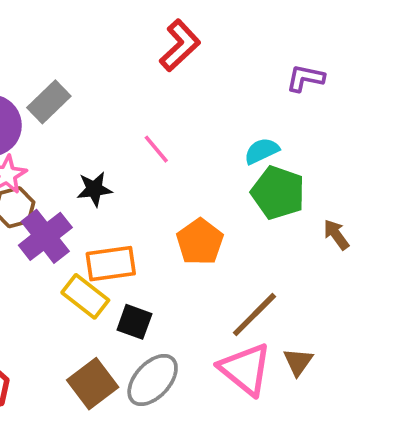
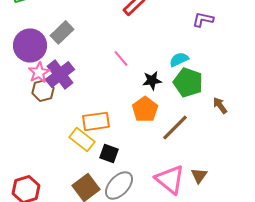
black star: (94, 189) -> (152, 80), moved
purple cross: (45, 236) -> (60, 74), moved
brown line: (254, 315) -> (175, 127), moved

